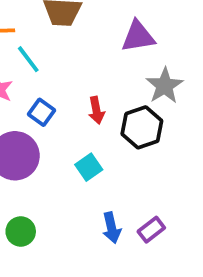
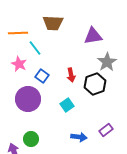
blue arrow: (112, 228) -> (79, 137), turned -70
purple rectangle: (151, 230) -> (106, 130), moved

